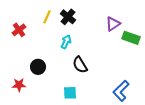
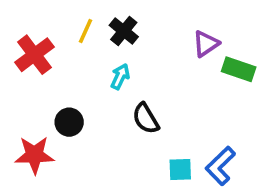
red cross: (19, 30) -> (34, 55), size x1.5
red star: (19, 85) -> (34, 155), size x1.5
cyan square: (70, 93) -> (180, 170), moved

